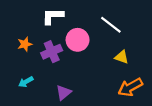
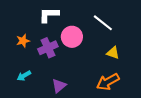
orange arrow: (130, 87) -> (108, 82), moved

